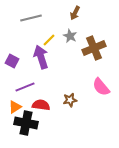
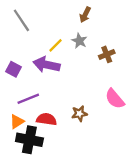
gray line: (31, 18) -> (21, 20), moved, turned 70
brown cross: (94, 48) -> (107, 54), size x0.6
purple arrow: (41, 57) -> (46, 65), turned -60

